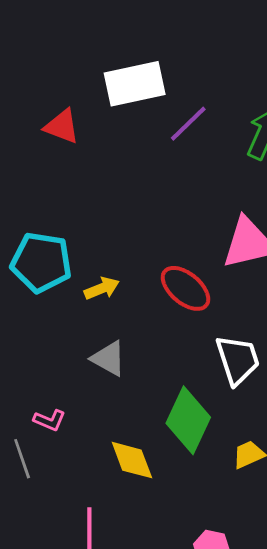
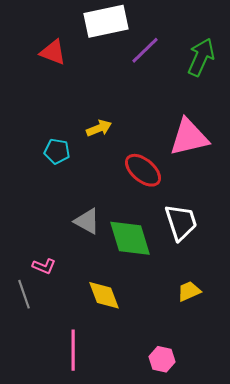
cyan pentagon: (41, 262) -> (57, 151), moved, size x0.6
yellow arrow: (102, 288) -> (99, 128), moved
green diamond: (188, 420) -> (130, 238), moved, turned -42

